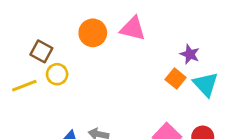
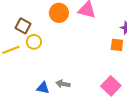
orange square: (176, 79) -> (117, 45), turned -32

